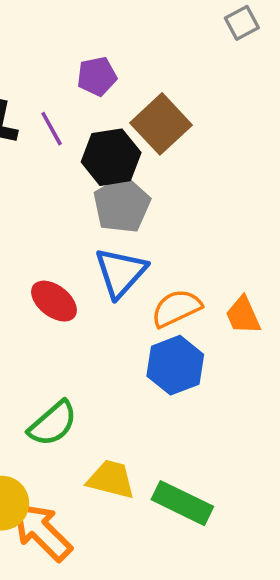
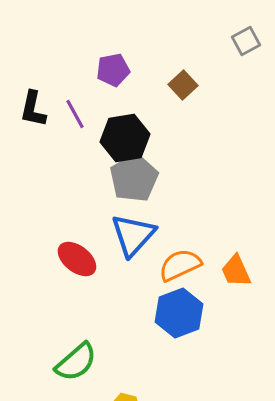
gray square: (242, 23) -> (246, 41), moved
brown square: (161, 124) -> (183, 85), moved, size x0.6

